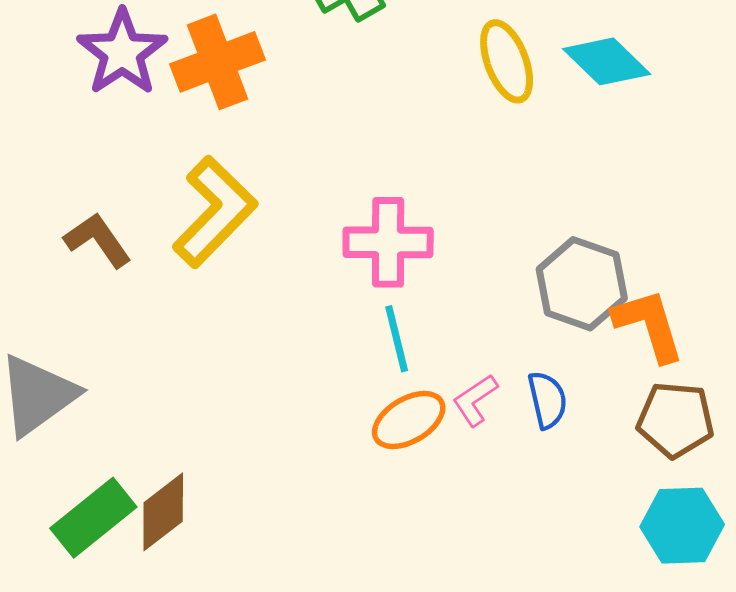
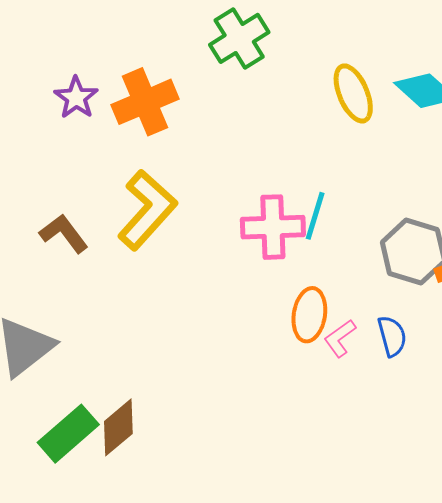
purple star: (122, 52) -> (76, 98), size x0.7
cyan line: (397, 339) -> (315, 216), moved, turned 33
orange ellipse: (409, 420) -> (309, 315), moved, turned -48

